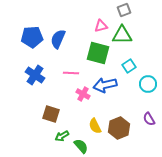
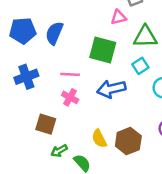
pink triangle: (101, 26) -> (119, 17), moved
green triangle: (122, 35) -> (145, 37), moved
blue cross: (35, 75) -> (26, 77), turned 36
pink cross: (83, 94) -> (70, 97), moved

